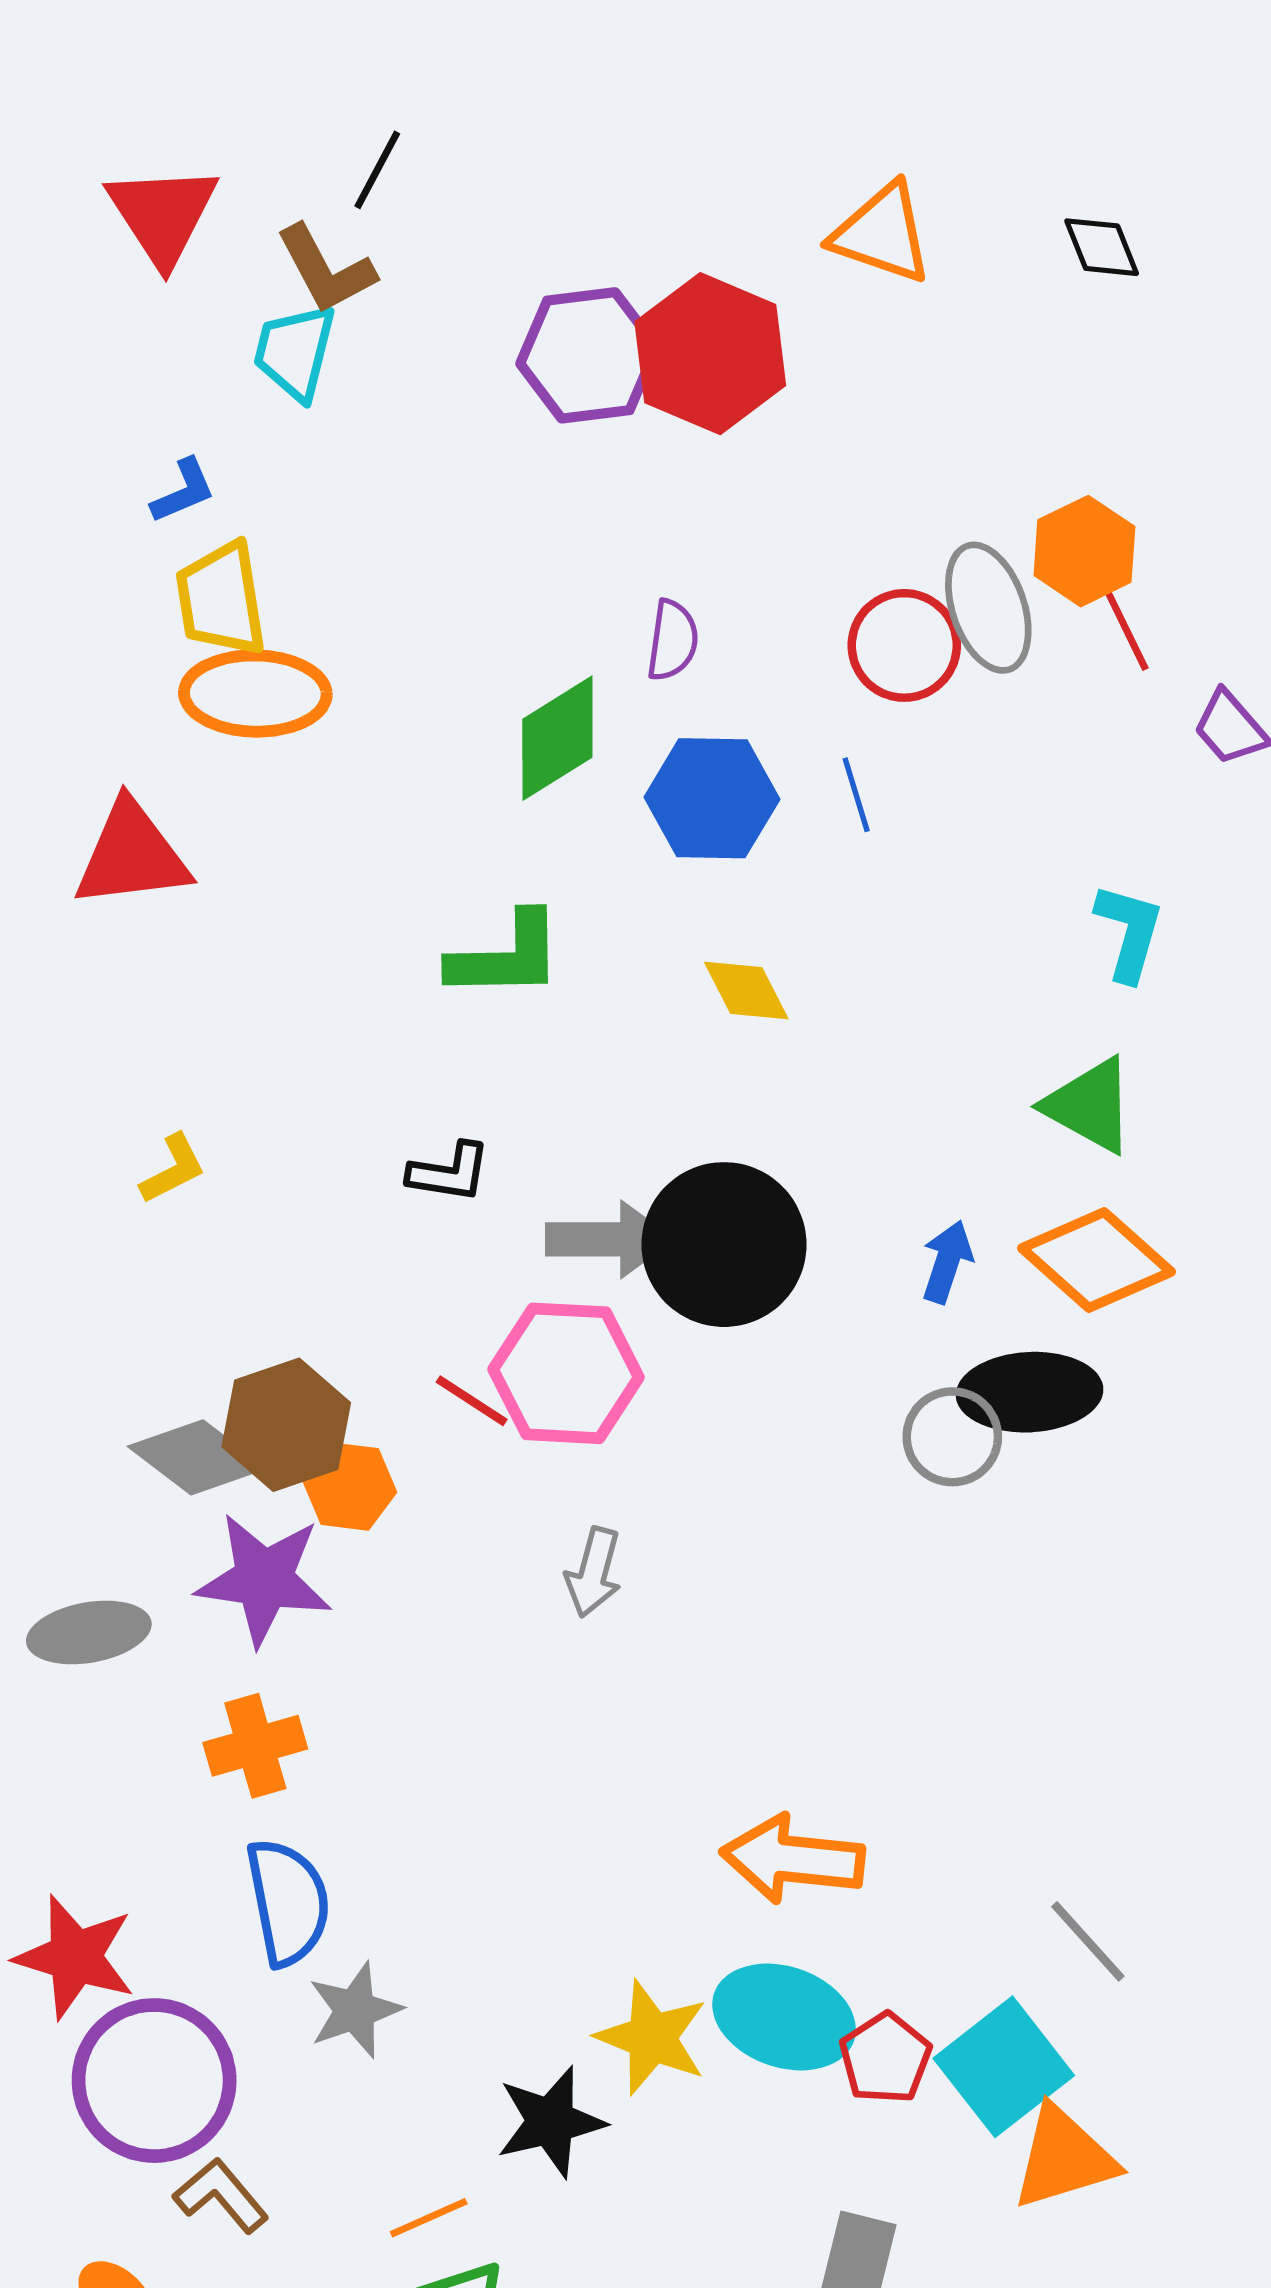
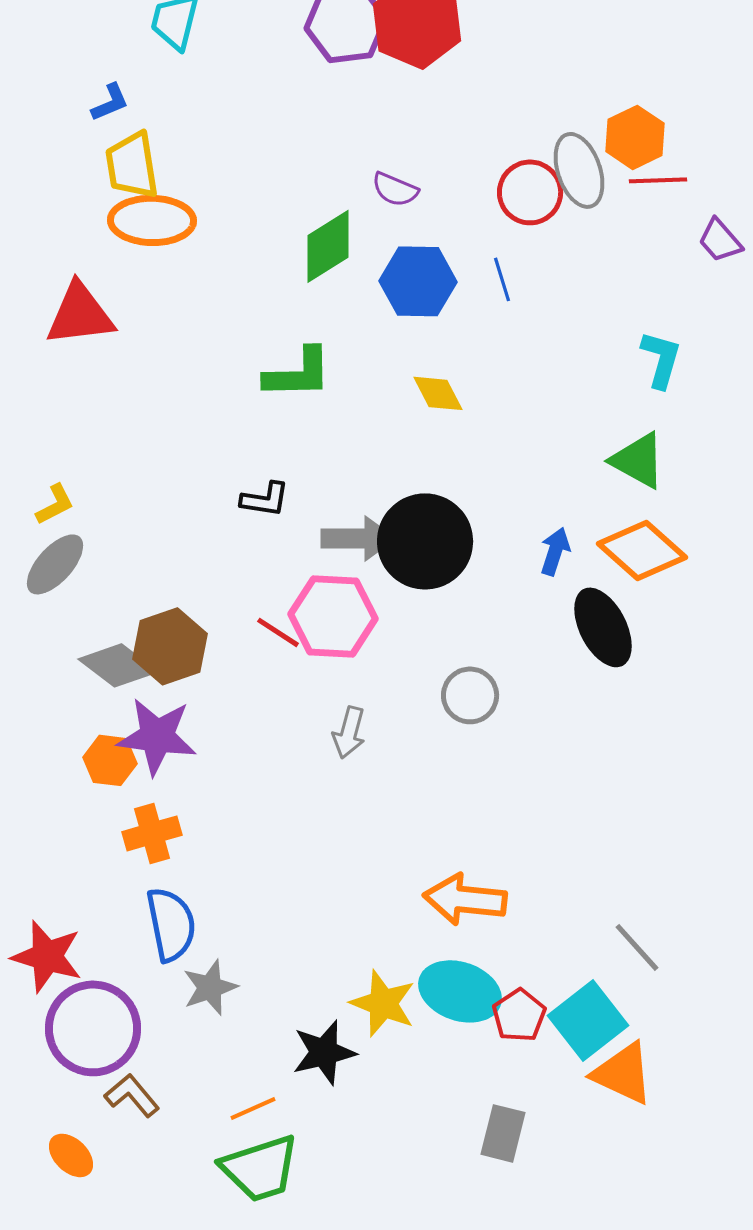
red line: (1124, 625) -> (658, 180), turned -66
purple semicircle: (672, 640) -> (395, 189), turned 105
yellow L-shape: (173, 1169) -> (55, 504), moved
black ellipse: (1030, 1392) -> (603, 627), turned 66
gray circle: (952, 1437) -> (470, 695), moved
orange hexagon: (350, 1487) -> (110, 760), moved
gray ellipse: (89, 1632) -> (55, 564), moved, turned -38
orange triangle: (1064, 2158) -> (623, 1073), turned 42

